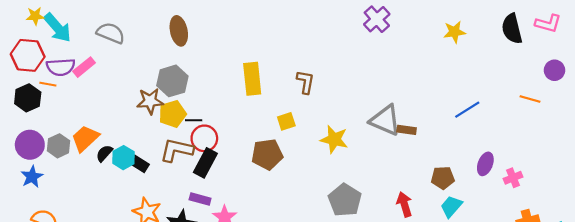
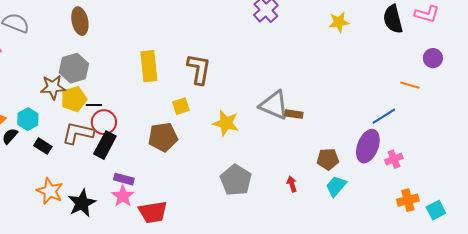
brown L-shape: (305, 82) -> (199, 69), size x1.4
blue line: (467, 110) -> (384, 116), moved
cyan hexagon: (123, 158) -> (28, 119), moved
purple ellipse: (485, 164) -> (368, 146), size x1.5
purple rectangle: (200, 199) -> (124, 179), moved
red arrow: (404, 204) -> (292, 184), size x0.7

